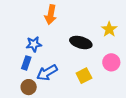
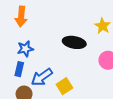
orange arrow: (51, 15) -> (21, 16), moved
yellow square: (84, 76) -> (64, 86), moved

